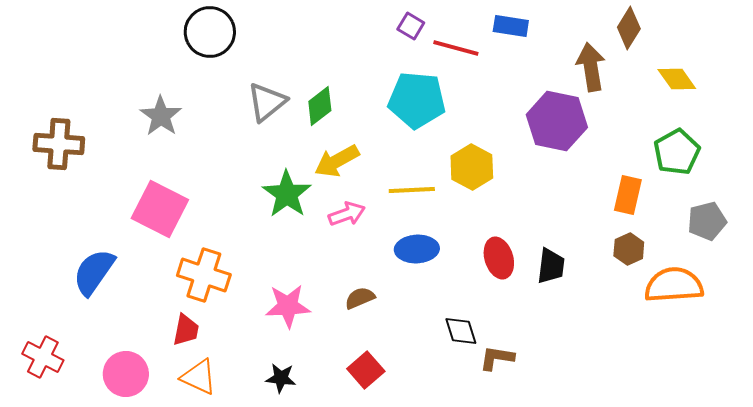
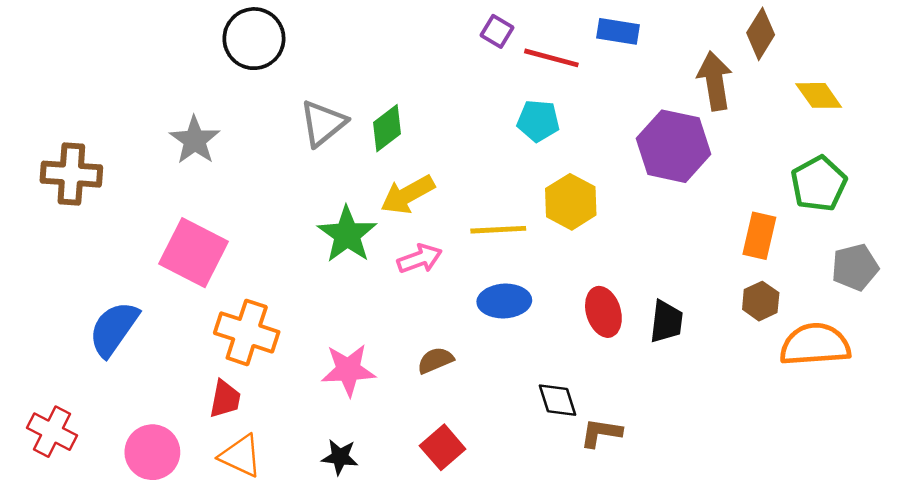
cyan pentagon: (417, 100) -> (538, 121), moved, size x0.6

